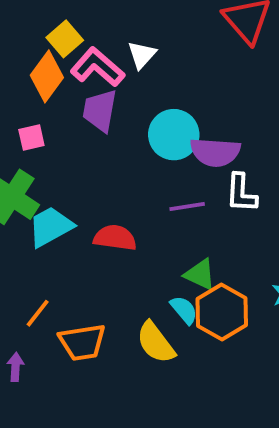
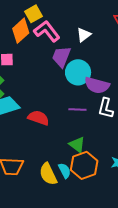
white triangle: (142, 55) -> (84, 35), moved
purple trapezoid: (100, 111) -> (61, 57), moved
cyan semicircle: (184, 310) -> (65, 171), moved

